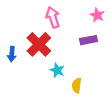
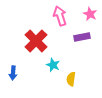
pink arrow: (53, 17) -> (60, 16), moved
blue arrow: (12, 54) -> (13, 73), moved

